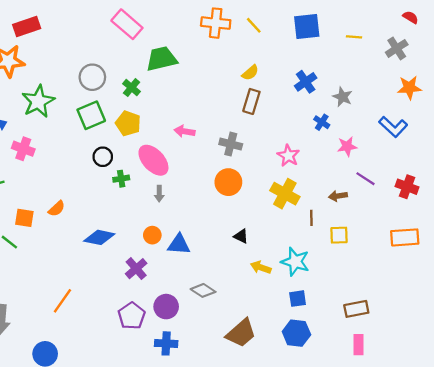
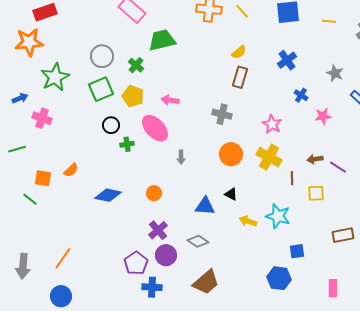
gray star: (342, 97) -> (335, 73), moved
pink arrow: (185, 131) -> (170, 100), moved
purple line: (366, 179) -> (338, 167), moved
orange circle: (228, 182) -> (231, 154), moved
gray arrow: (159, 194) -> (181, 157), moved
blue triangle: (179, 244) -> (205, 206), moved
purple cross: (136, 269) -> (158, 230), moved
blue square: (298, 299) -> (297, 251), moved
orange line: (62, 301) -> (63, 258), moved
brown rectangle: (356, 309) -> (343, 235), moved
brown trapezoid: (241, 333) -> (206, 282), moved
blue cross: (166, 343) -> (152, 287), moved

